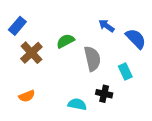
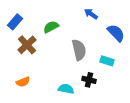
blue arrow: (106, 26) -> (91, 14), moved
green semicircle: (65, 41) -> (51, 27), moved
cyan rectangle: (125, 71) -> (107, 61), turned -48

